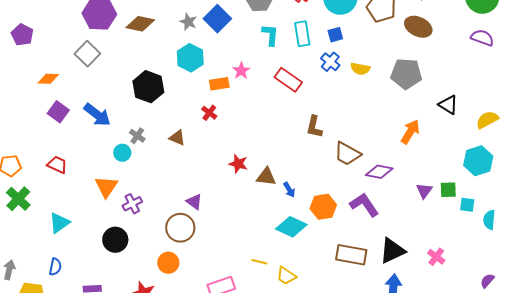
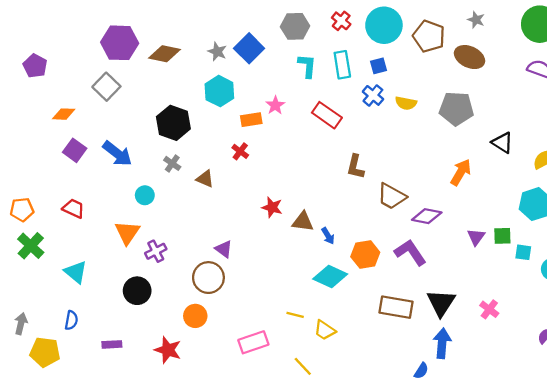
gray cross: (137, 136) -> (172, 163), moved
cyan triangle: (59, 223) -> (76, 272), turned -45
black triangle: (392, 251) -> (441, 303), turned -32

